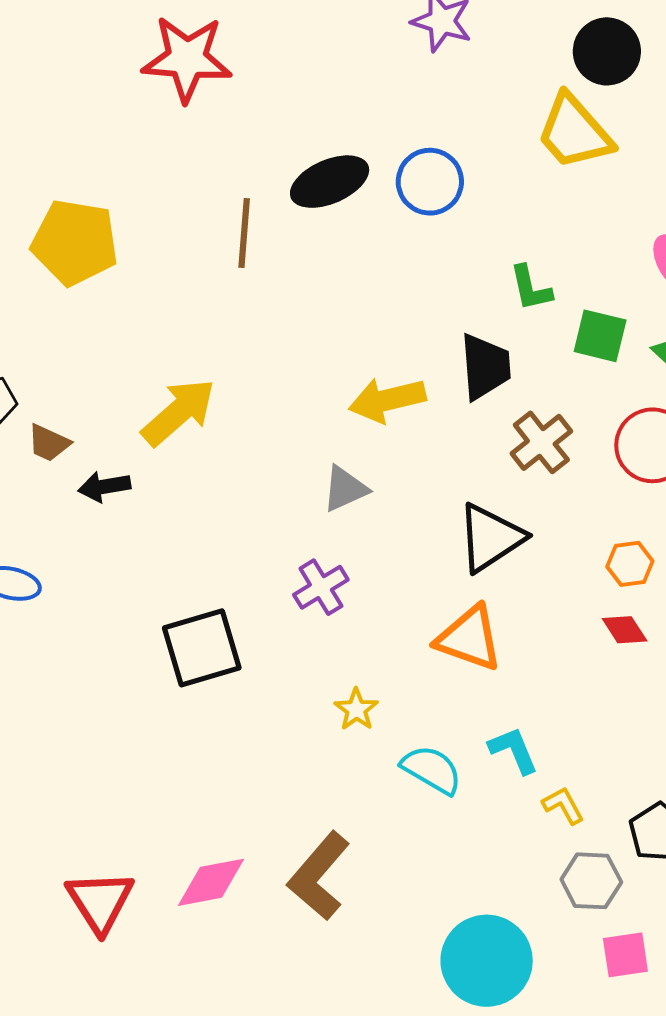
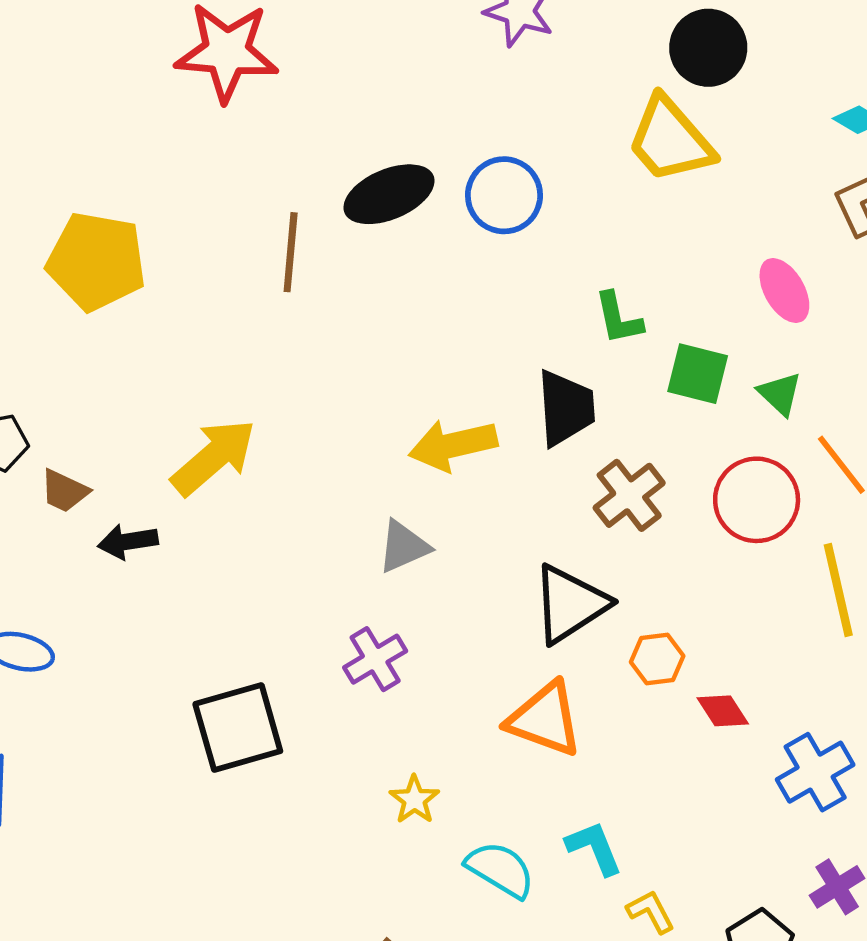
orange hexagon: (630, 564) -> (657, 659), moved

